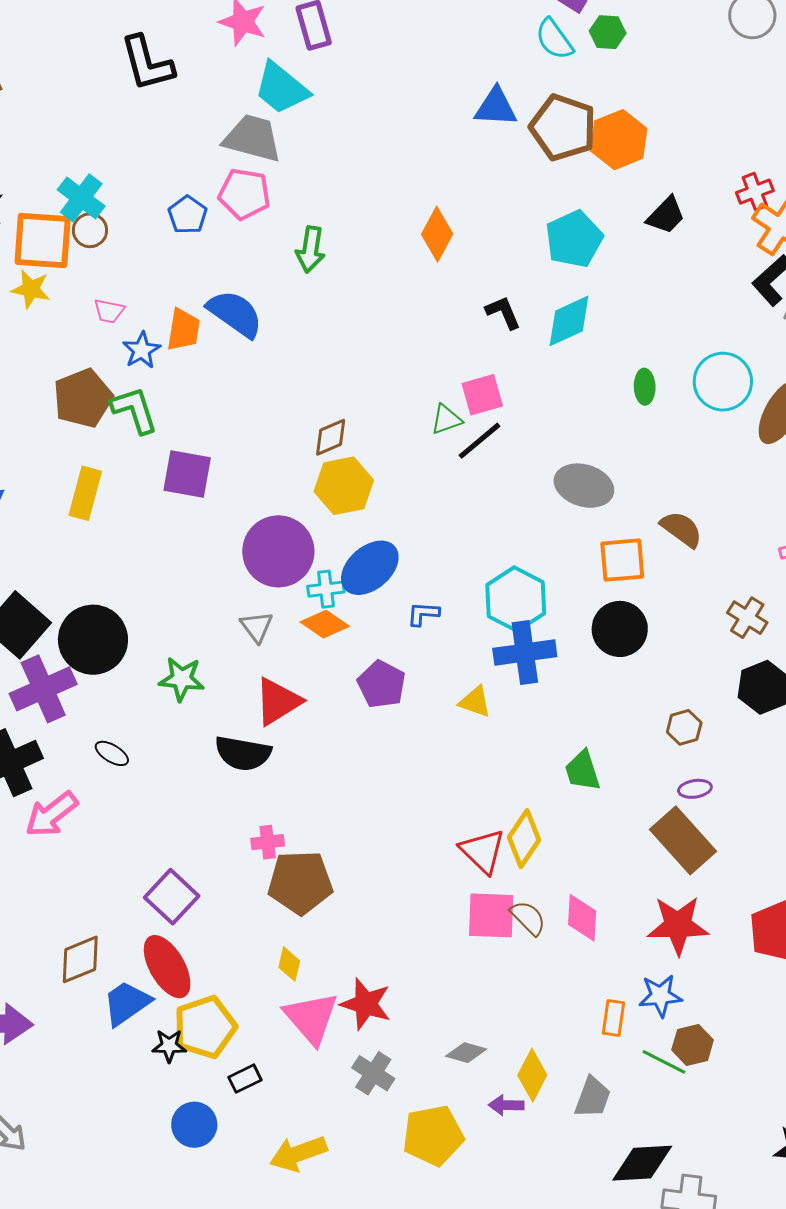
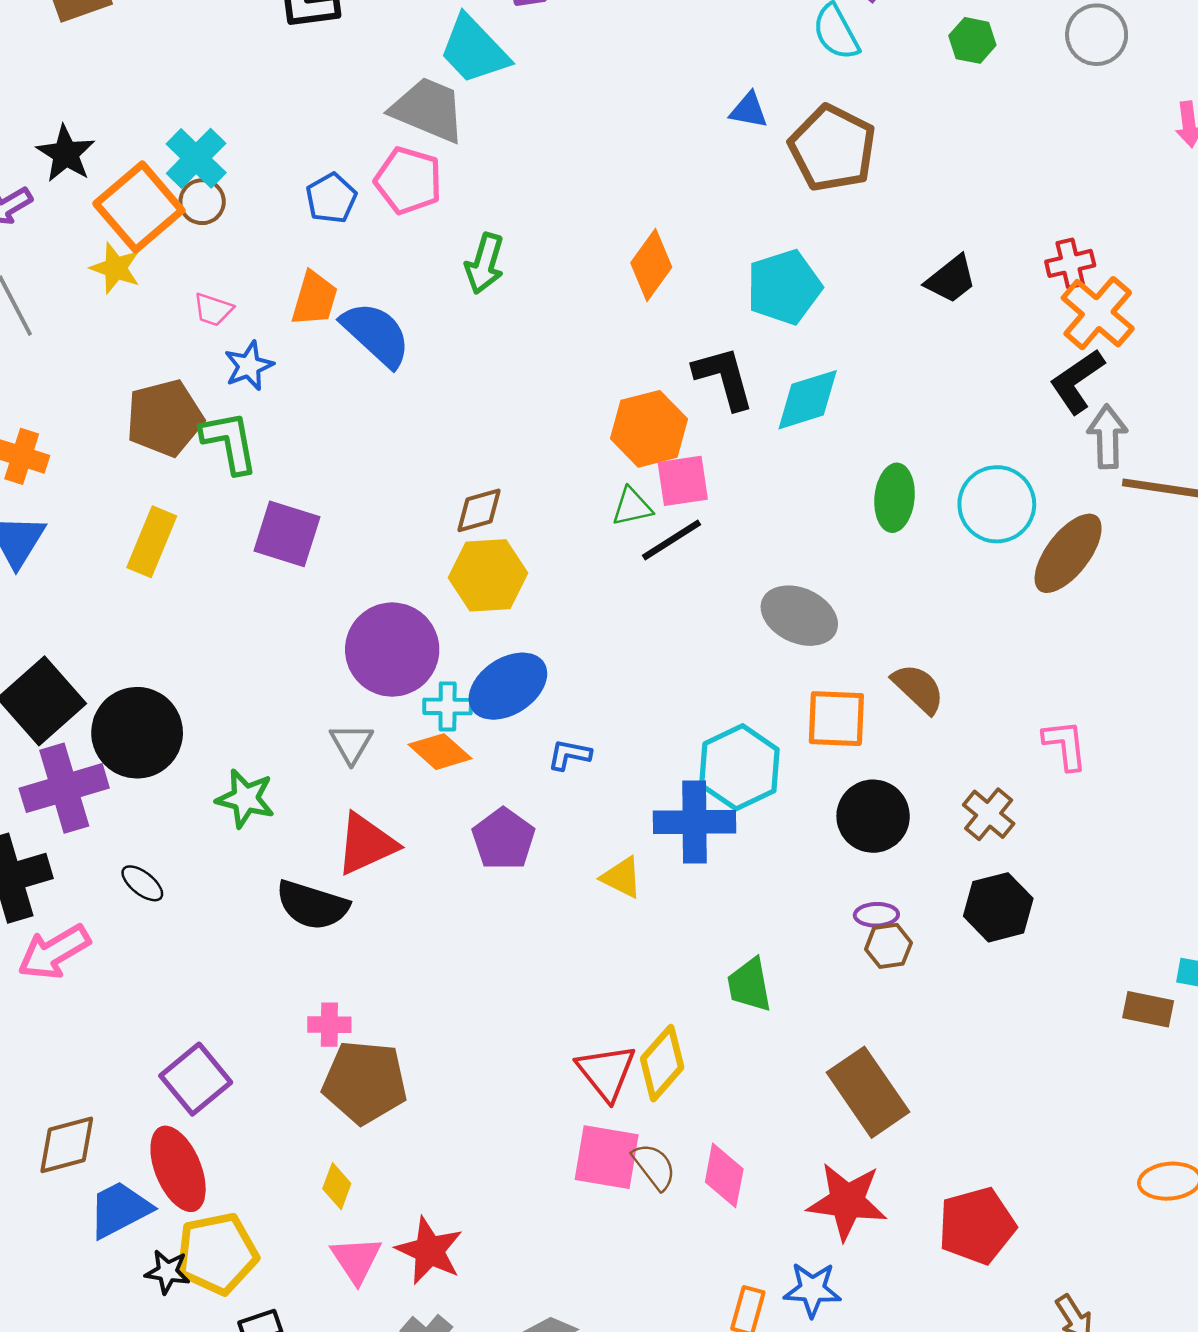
green hexagon: (608, 32) -> (972, 40), moved
blue triangle: (496, 107) -> (749, 110), size x0.7
orange hexagon: (619, 140) -> (649, 429), moved
cyan pentagon: (574, 239) -> (784, 287), moved
orange square: (43, 241) -> (139, 207), turned 38
black L-shape: (503, 312) -> (724, 378), size x1.4
orange trapezoid: (183, 330) -> (314, 299), moved
green ellipse: (645, 387) -> (895, 498), size x1.4
cyan hexagon: (516, 599) -> (739, 767), moved
black circle: (620, 629) -> (873, 816), moved
purple ellipse: (695, 789) -> (876, 915), moved
pink triangle: (311, 1018) -> (356, 1260), size x0.7

